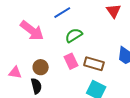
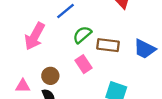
pink arrow: (32, 31) -> (35, 36), turned 90
brown rectangle: (94, 64) -> (108, 45), moved

